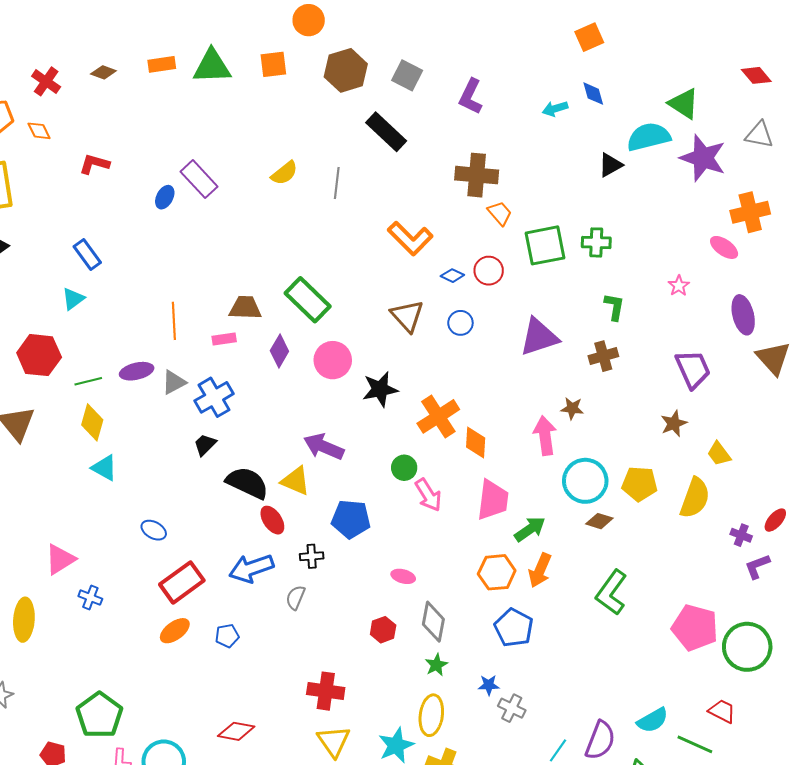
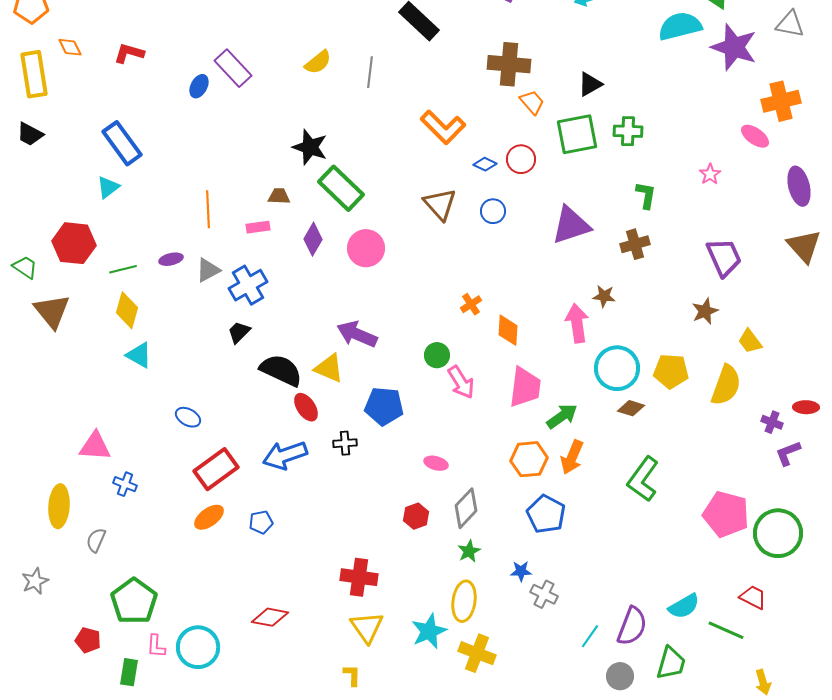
orange diamond: (39, 131) -> (70, 47), moved
black triangle: (610, 165) -> (590, 84), moved
blue rectangle: (87, 254) -> (122, 143), size x1.4
brown trapezoid: (245, 308) -> (279, 196), size x0.7
purple ellipse: (743, 315) -> (799, 186), moved
purple ellipse: (137, 371) -> (171, 259), size x0.7
black star: (380, 389) -> (310, 147), moved, turned 30
orange cross: (438, 416) -> (471, 304), size x0.5
red ellipse: (775, 520) -> (806, 407), turned 50
pink triangle: (60, 559) -> (95, 446), turned 36
gray semicircle: (296, 598) -> (96, 540), moved
gray diamond: (433, 622) -> (466, 508), turned 33

